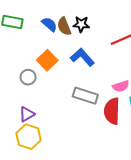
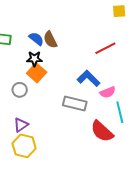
black star: (81, 24) -> (34, 59), moved
blue L-shape: (82, 57) -> (89, 78), moved
red semicircle: (112, 111) -> (102, 131), moved, turned -45

